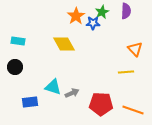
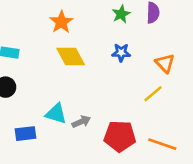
orange star: (76, 16) -> (61, 22), moved
blue star: (93, 23) -> (121, 53), moved
yellow line: (126, 72) -> (153, 94), turned -35

